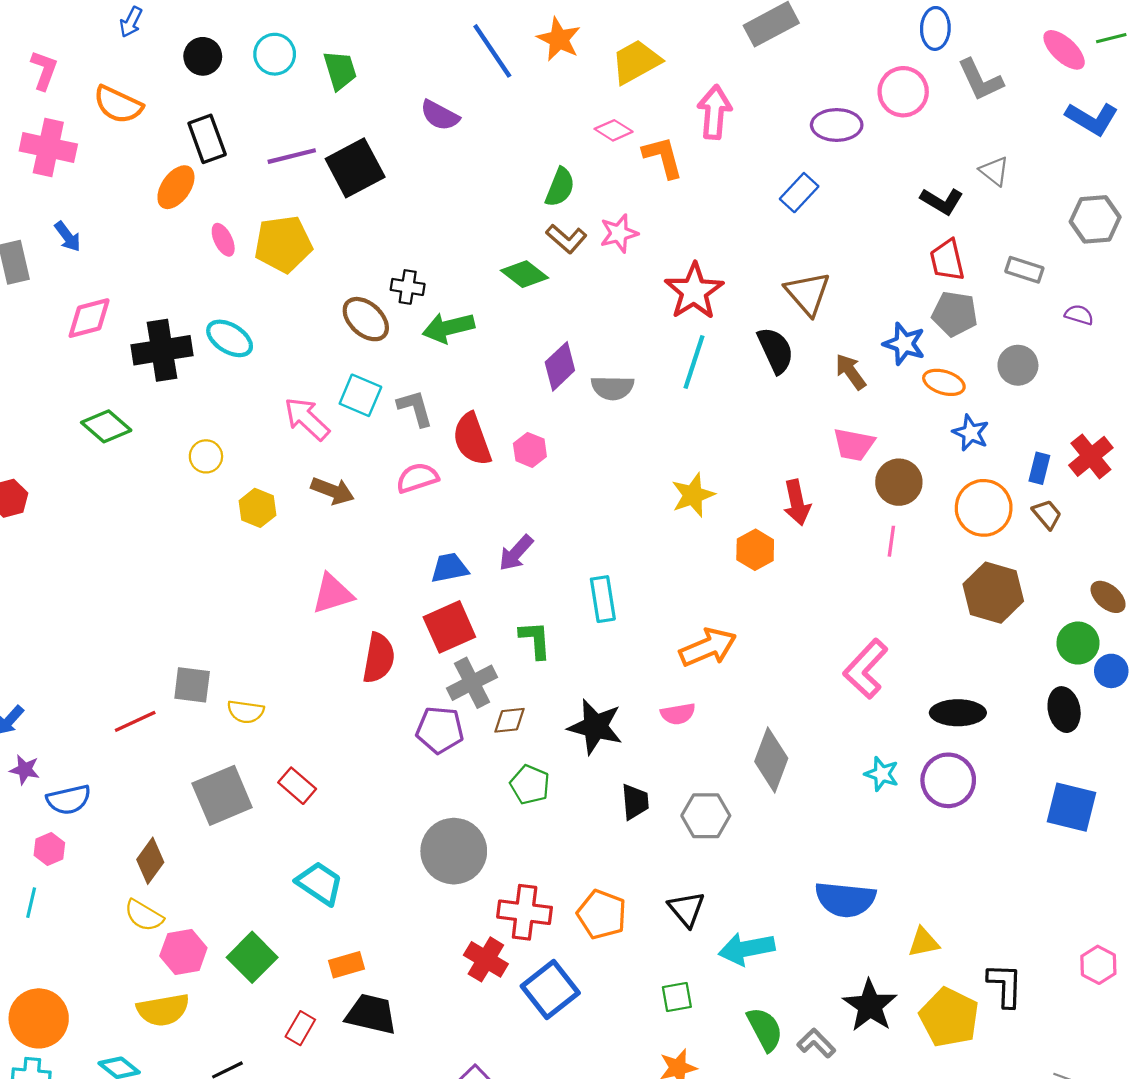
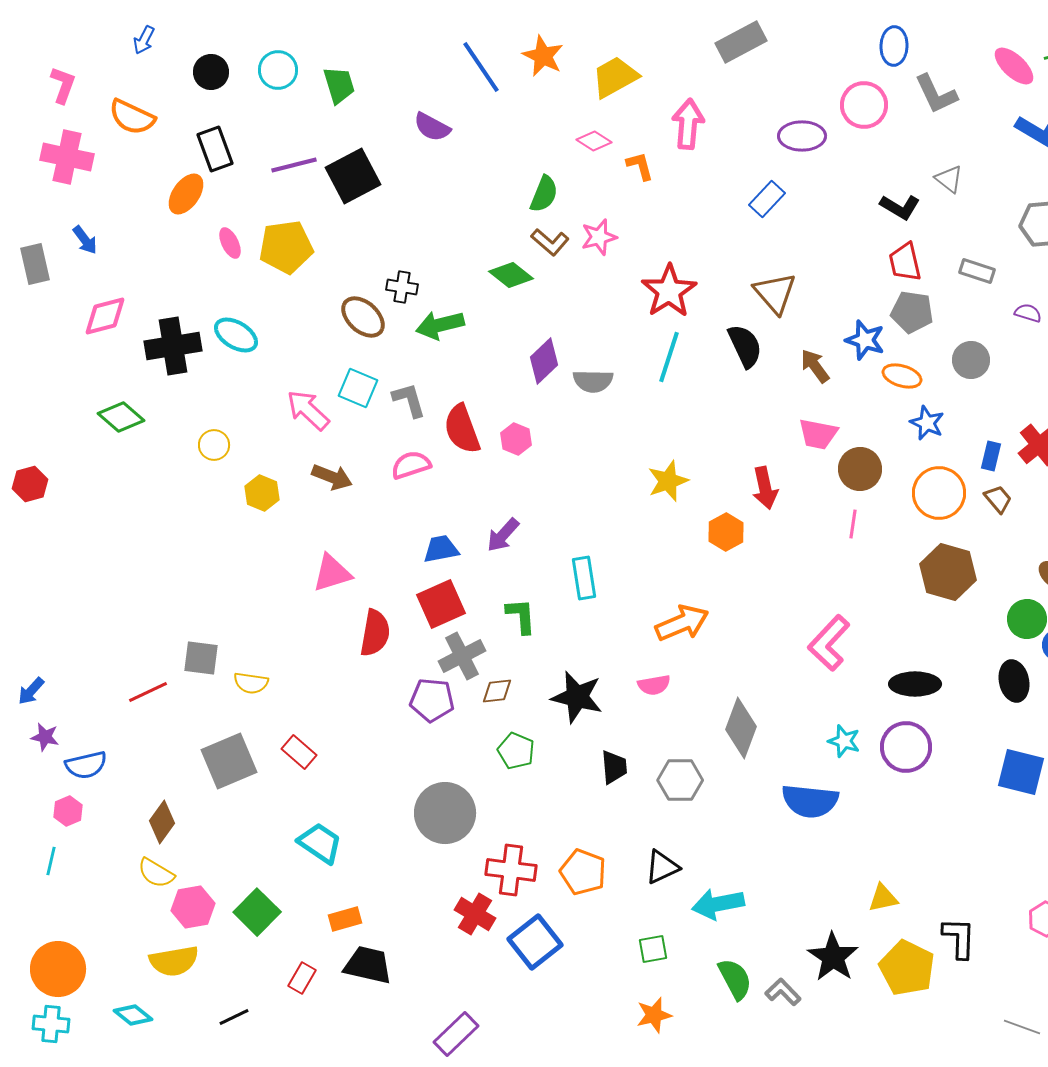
orange L-shape: (663, 157) -> (640, 166), size x0.7
blue semicircle: (845, 899) -> (810, 801), moved
black triangle: (687, 909) -> (662, 867), turned 45

